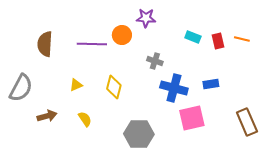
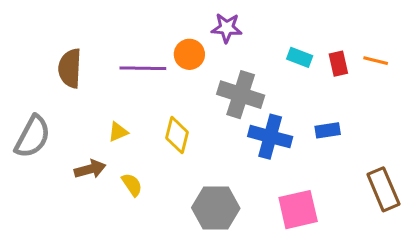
gray cross: (155, 61) -> (241, 95), size x1.8
brown arrow: (47, 116) -> (90, 169), moved
pink square: (192, 118) -> (298, 210), moved

